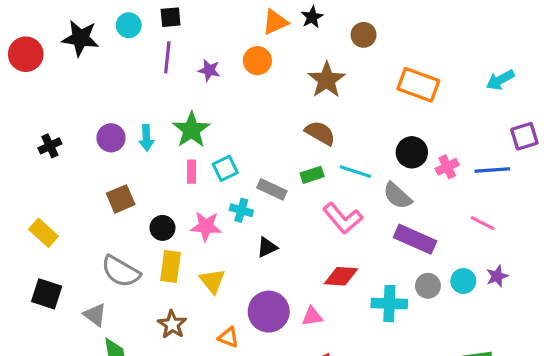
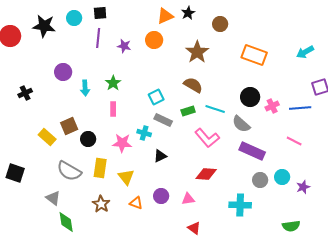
green star: (191, 130) -> (113, 83), size x0.7
purple circle: (111, 138) -> (63, 72), moved
cyan square: (225, 168) -> (156, 97), moved
black circle: (162, 228) -> (88, 139), moved
yellow rectangle: (43, 233) -> (47, 137), moved
purple star: (497, 276) -> (303, 187), moved
black square: (47, 294) -> (15, 173), moved
cyan cross: (389, 304) -> (240, 205), moved
purple circle: (269, 312) -> (161, 196), size x0.6
orange triangle: (228, 337) -> (136, 203), moved

